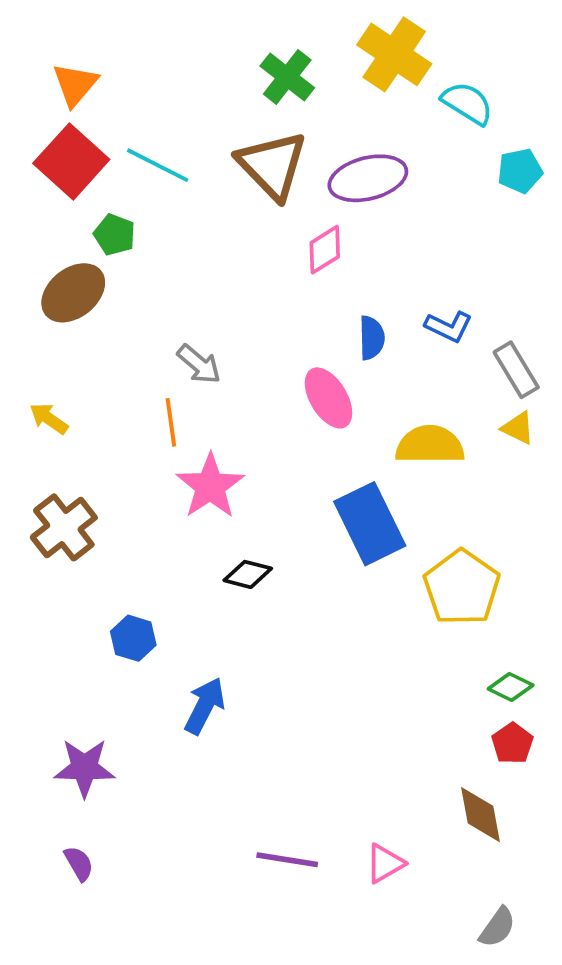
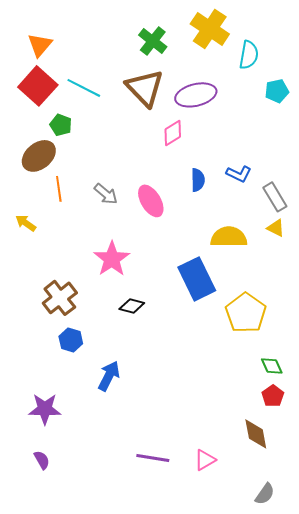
cyan semicircle: (467, 103) -> (249, 55), turned 68
pink ellipse: (328, 398) -> (151, 201), moved
orange line: (171, 422) -> (59, 189), moved
brown cross: (64, 527) -> (60, 298), moved
green diamond: (511, 687) -> (272, 366), turned 40

